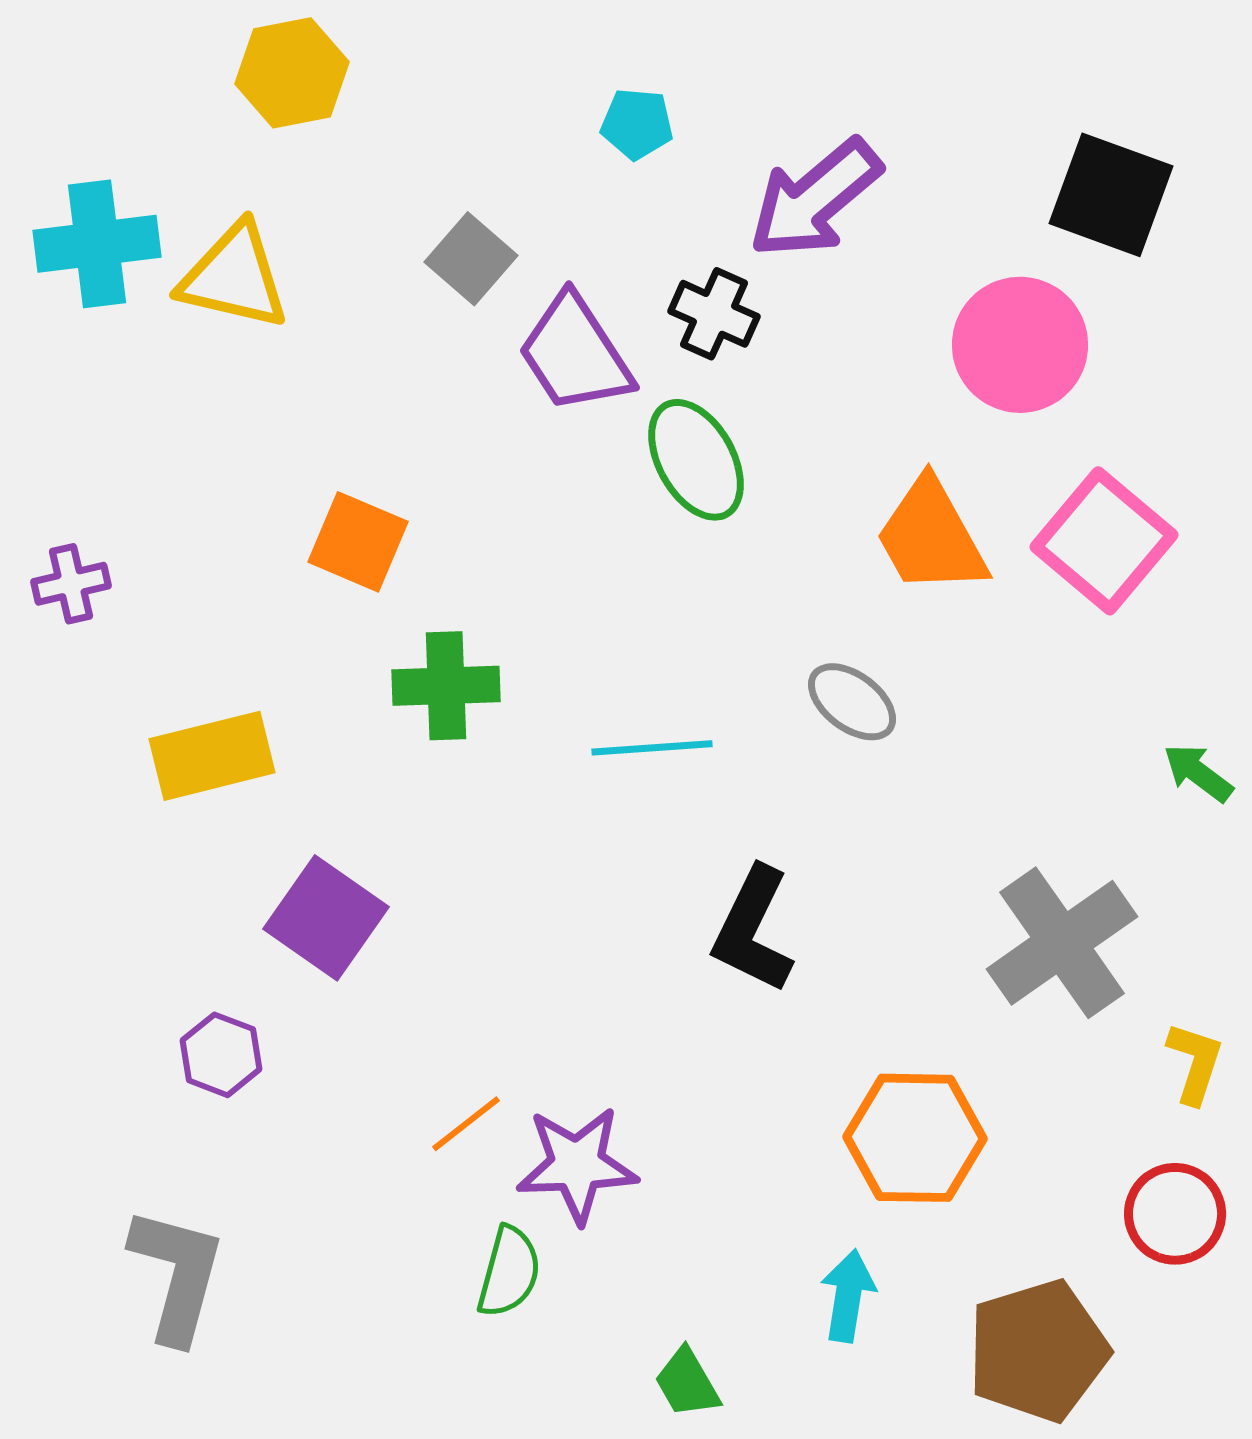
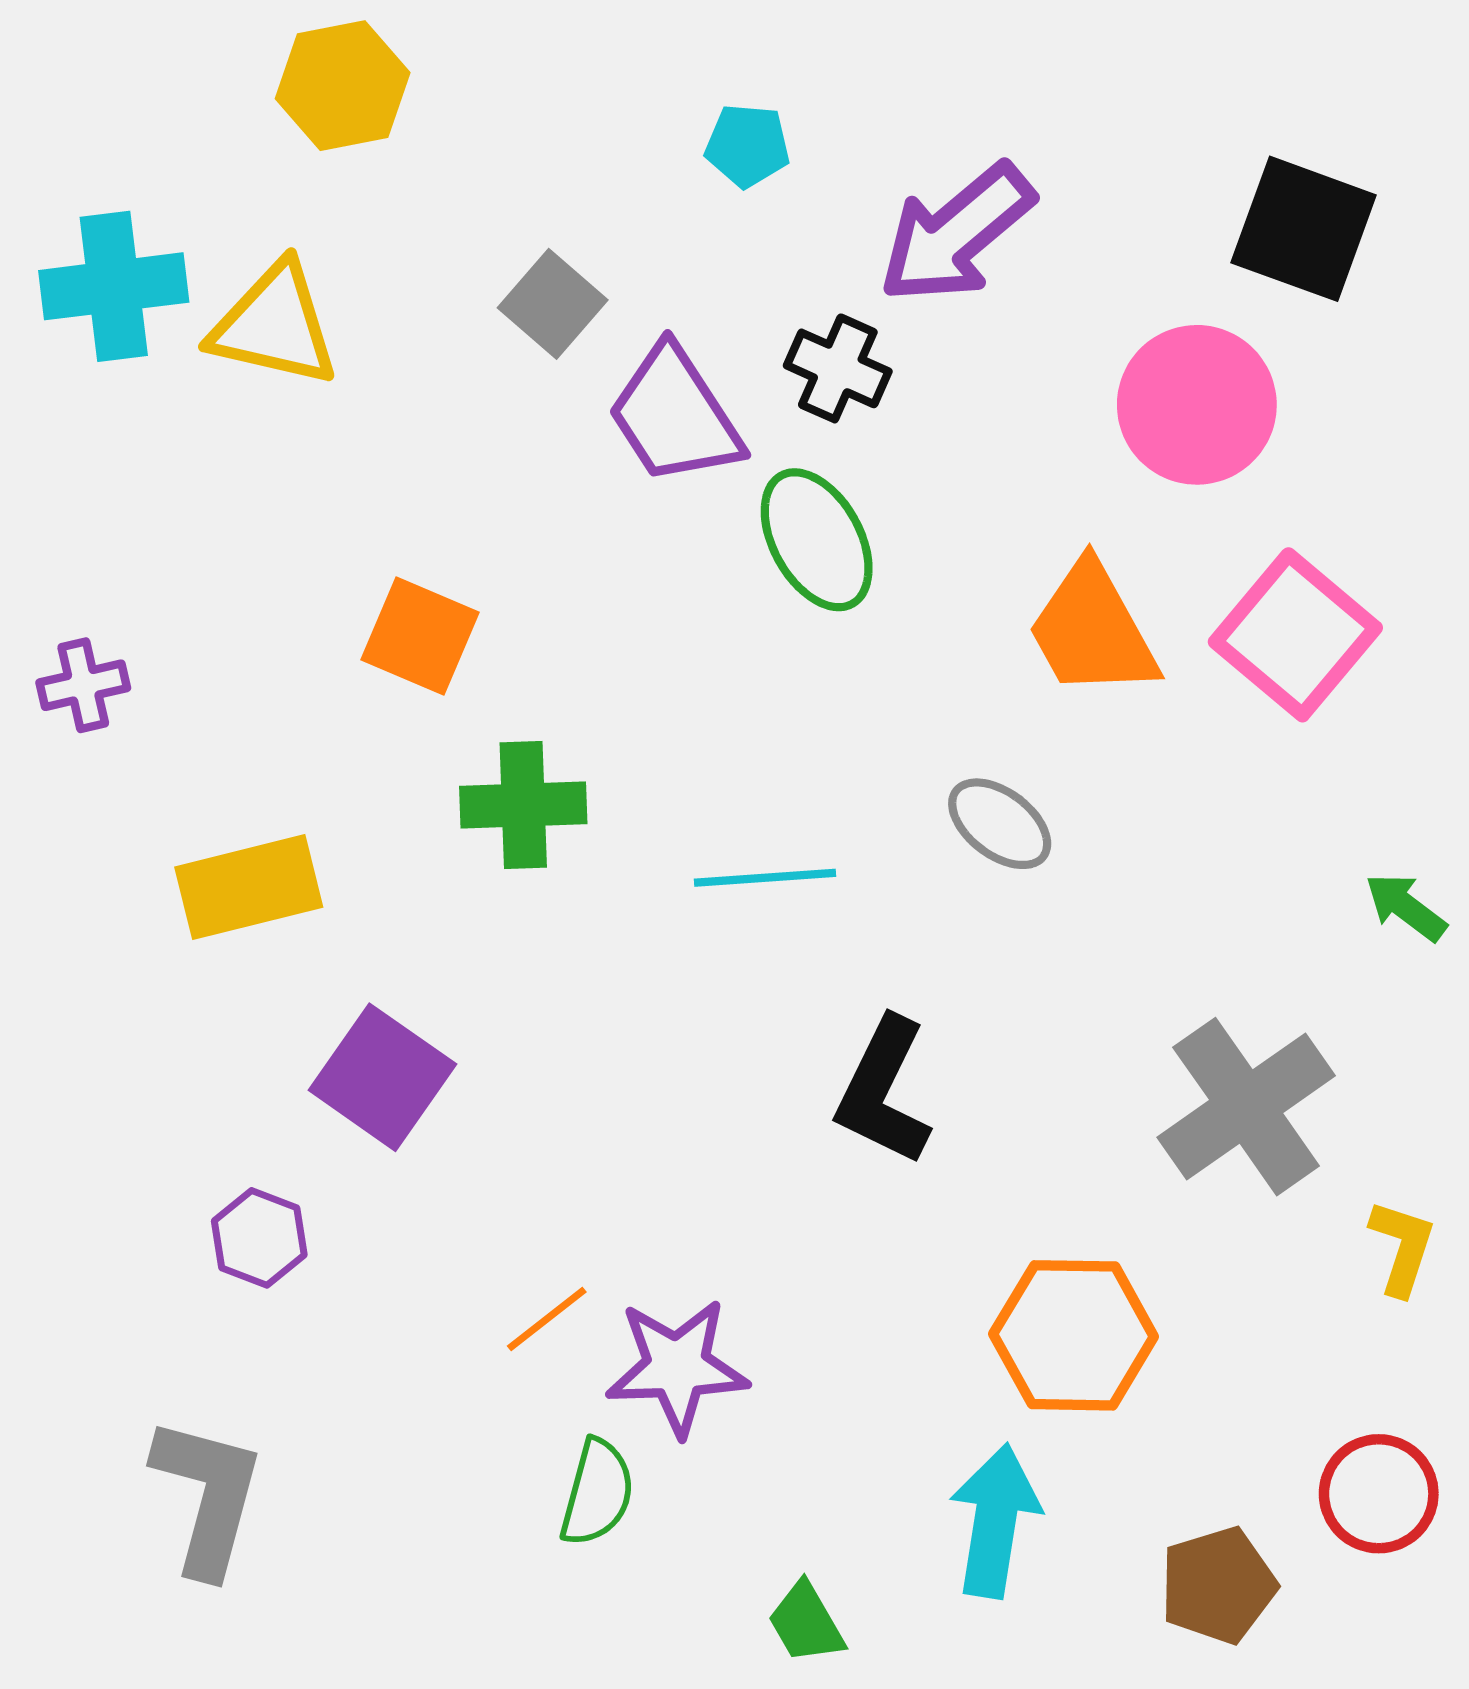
red circle: (1175, 1214) -> (1379, 1494), moved
cyan arrow: (848, 1296) -> (995, 1521), size x1.4
brown pentagon: (1038, 1351) -> (1218, 1585), size x0.7

